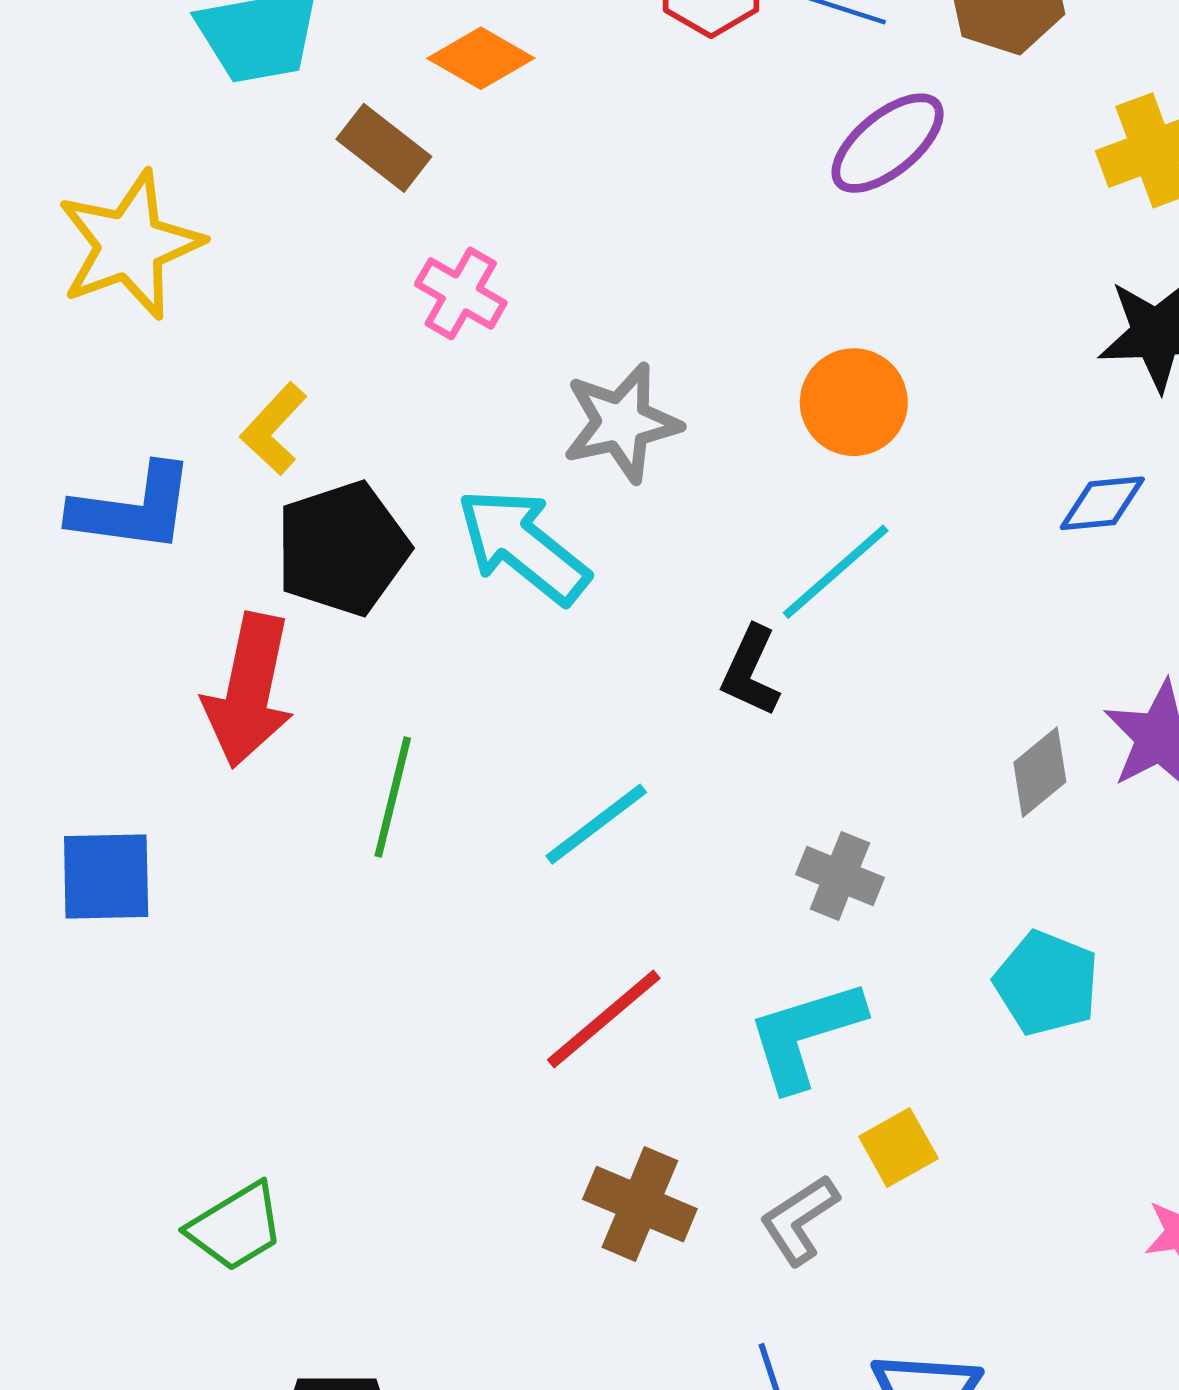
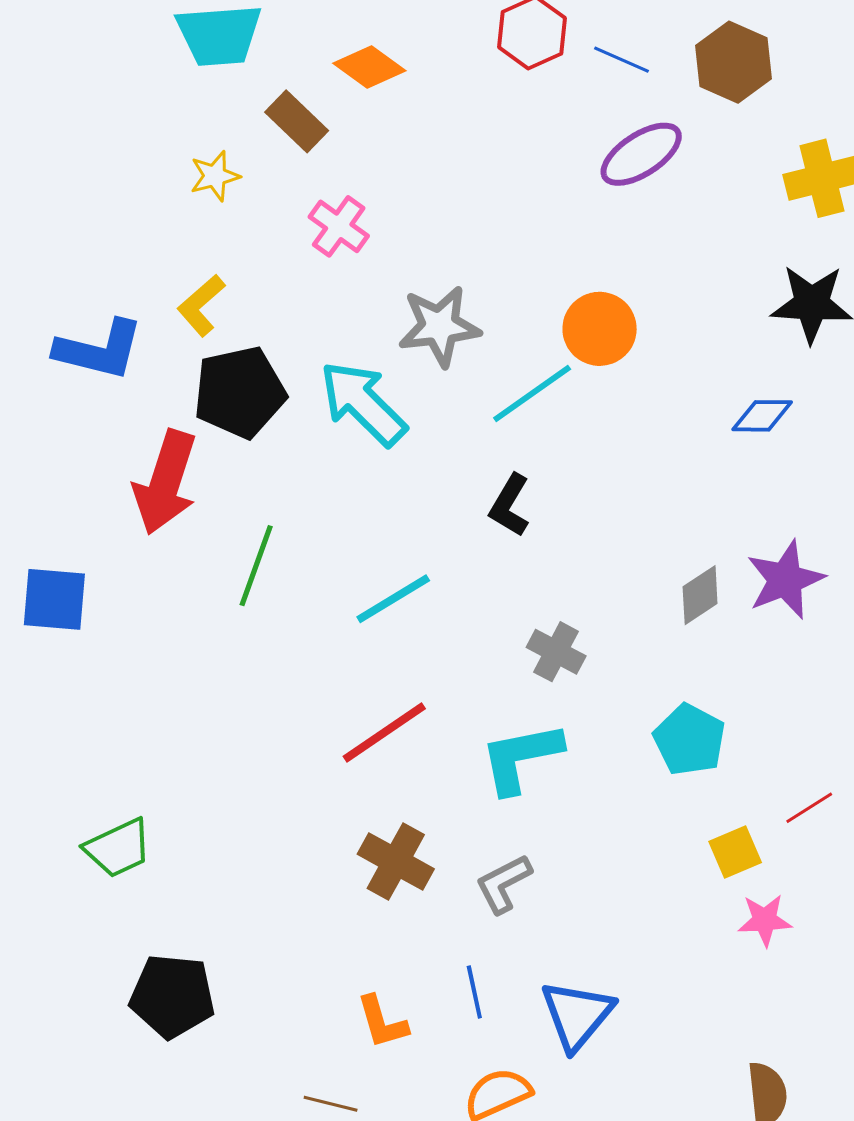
yellow star: (130, 245) -> (215, 176), moved, size x0.5
cyan line: (836, 572) -> (532, 394), moved
yellow square: (898, 1148) -> (735, 852), moved

